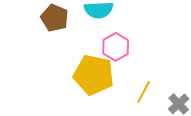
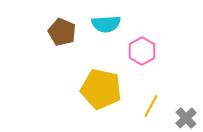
pink hexagon: (116, 47) -> (142, 51), moved

